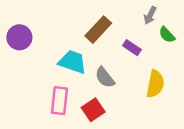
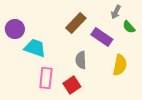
purple rectangle: (132, 48) -> (102, 37), size x1.5
cyan trapezoid: (72, 62) -> (35, 48), moved
gray semicircle: (105, 77) -> (81, 60), turned 36

